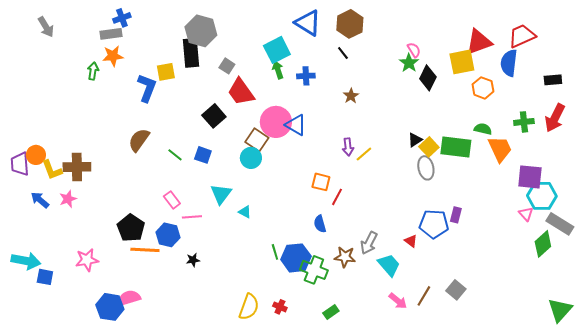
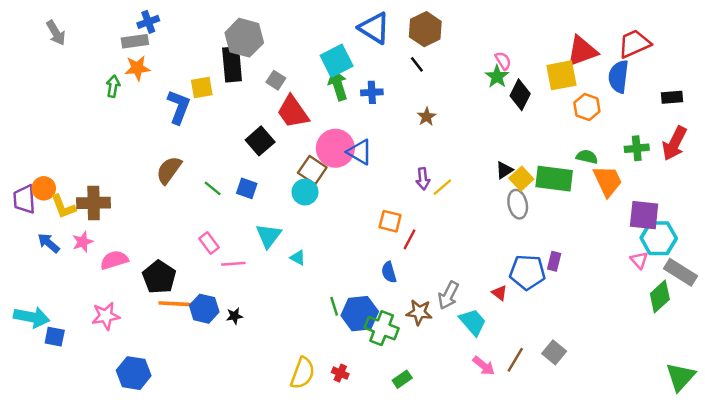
green arrow: (278, 70) -> (338, 85), size x1.4
blue hexagon: (168, 235) -> (204, 309), moved
pink semicircle: (129, 298) -> (114, 260), moved

